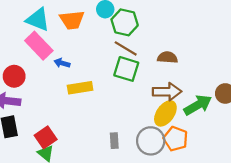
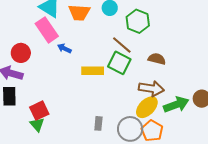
green hexagon: (125, 22) -> (138, 21), moved
yellow rectangle: (80, 88) -> (93, 71), moved

